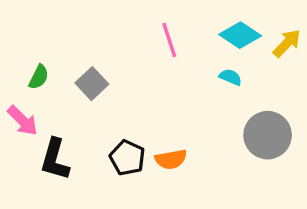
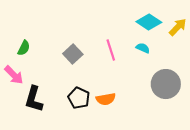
pink line: (169, 40) -> (111, 50), moved
gray square: (92, 84) -> (73, 54), moved

